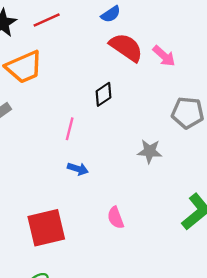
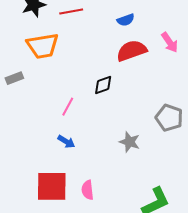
red semicircle: (126, 47) -> (132, 51), turned -68
pink arrow: (164, 56) -> (170, 42), moved
red square: (46, 228) -> (52, 186), moved

